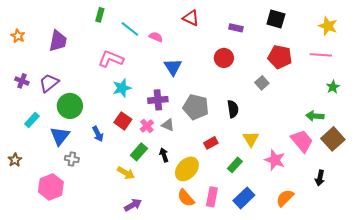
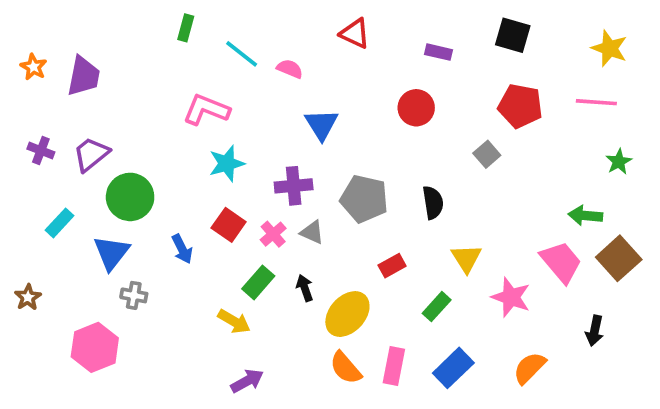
purple trapezoid: (58, 41) -> (84, 76), moved

